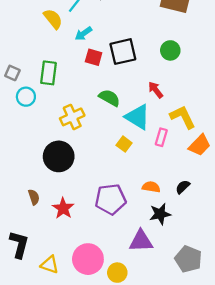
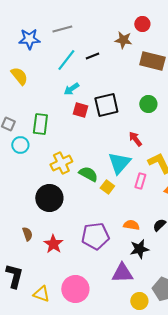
yellow semicircle: (53, 19) -> (19, 76), moved
green semicircle: (109, 98) -> (88, 174), moved
cyan triangle: (138, 117) -> (119, 163), turned 40
yellow circle: (117, 273) -> (139, 301), moved

